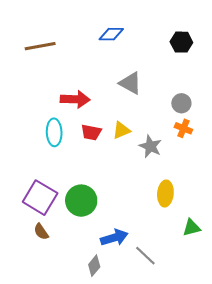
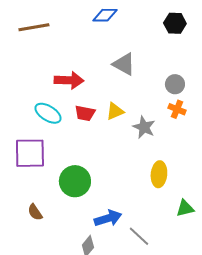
cyan ellipse: (54, 132) -> (48, 113), turned -56
purple square: (40, 198) -> (30, 153), moved, turned -32

